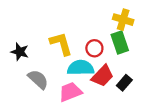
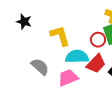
red circle: (94, 48) -> (98, 40), moved
black star: (20, 52) -> (24, 22), moved

